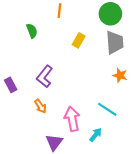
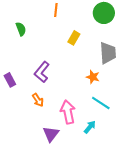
green semicircle: (32, 31) -> (21, 29), moved
gray trapezoid: (115, 42) -> (108, 53), moved
orange star: (120, 75) -> (93, 77), moved

